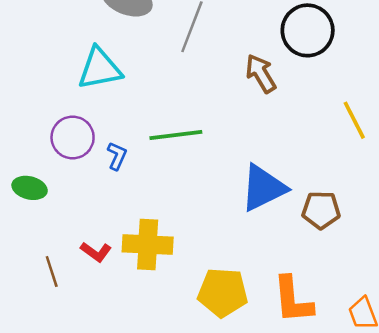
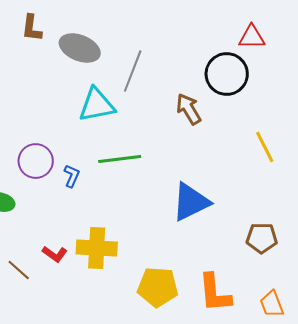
cyan triangle: (100, 69) -> (97, 105), moved
brown pentagon: (321, 210) -> (262, 238), moved
brown line: (52, 272) -> (19, 270), turned -30

